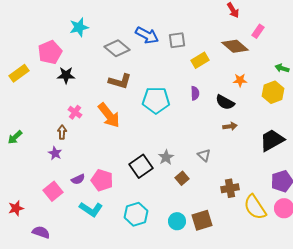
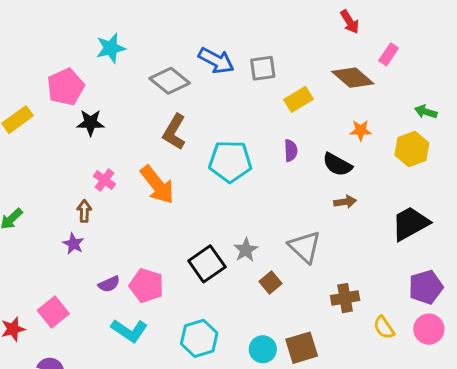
brown L-shape: (120, 81) -> (174, 132), turned 105
gray triangle: (204, 155) -> (305, 247), size x1.6
pink square: (53, 191) -> (53, 312), moved
yellow semicircle: (255, 207) -> (384, 328), size x0.6

